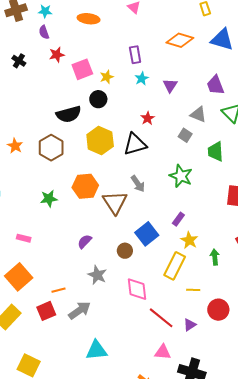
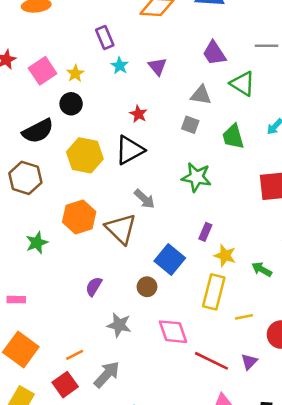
green arrow: (215, 257) -> (262, 269), turned -42

